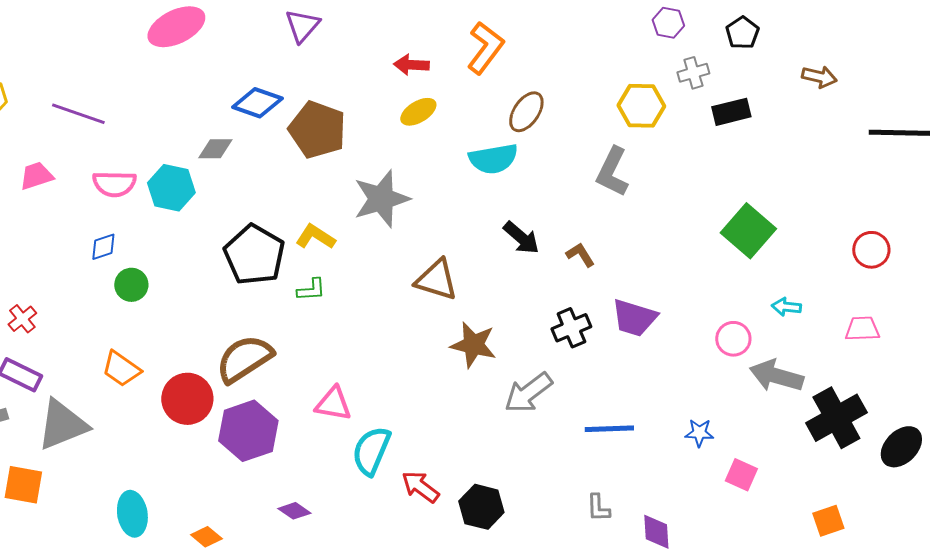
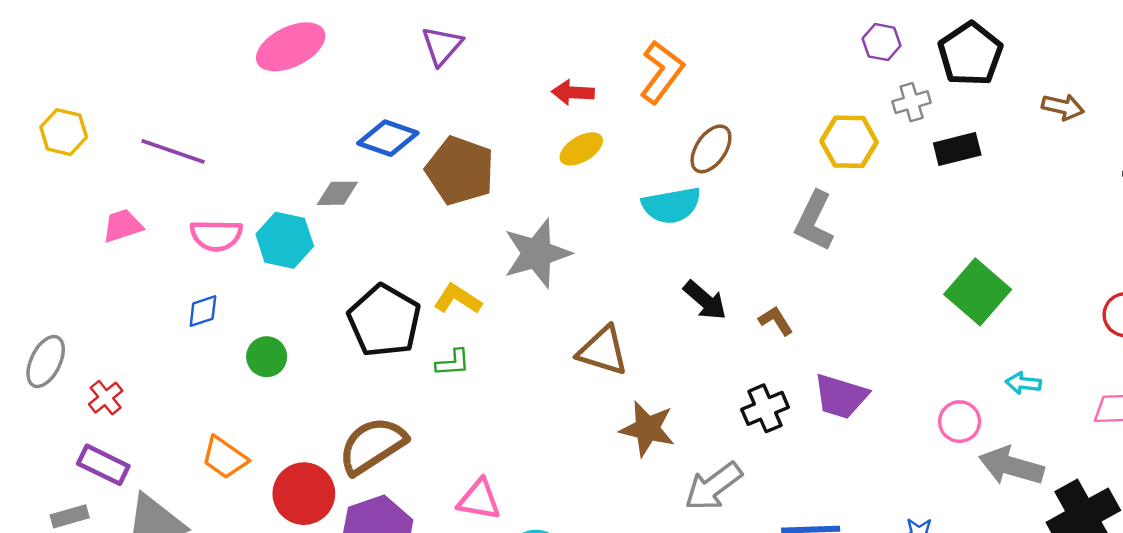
black pentagon: (742, 33) -> (970, 54), size x1.6
green circle: (131, 285) -> (267, 357), moved

